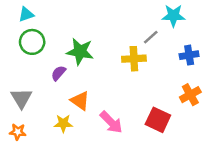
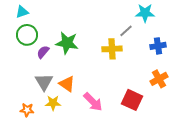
purple semicircle: (58, 73) -> (43, 52), moved
gray triangle: (21, 98) -> (44, 82), moved
orange star: (18, 132) -> (27, 110), moved

